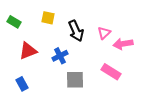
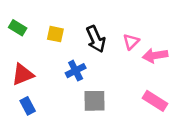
yellow square: (48, 18) -> (55, 34), moved
red triangle: (28, 51) -> (23, 74), moved
pink rectangle: (111, 72) -> (155, 101), moved

